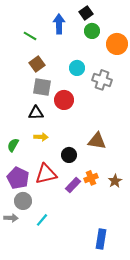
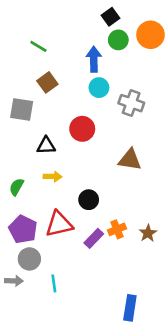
blue arrow: (59, 24) -> (94, 59), moved
orange circle: (117, 44) -> (150, 35), moved
gray square: (42, 87) -> (22, 110), moved
brown triangle: (97, 141) -> (130, 160), moved
cyan line: (42, 220) -> (54, 283), turned -48

